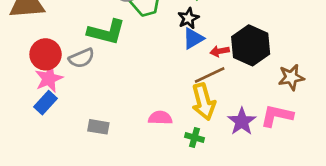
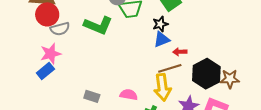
black hexagon: (251, 45) -> (206, 74), moved
red circle: (46, 54) -> (47, 14), moved
gray semicircle: (82, 58) -> (60, 29), moved
gray rectangle: (98, 127) -> (92, 96), moved

